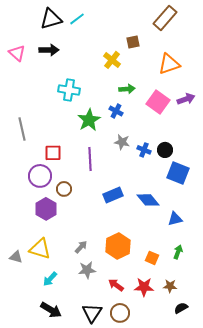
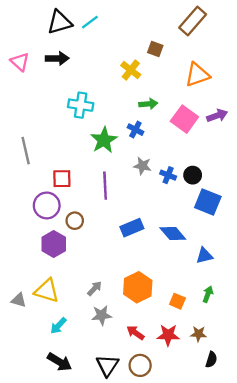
brown square: (133, 42) -> (155, 49), turned 32
black semicircle: (181, 308) -> (211, 360), turned 136

